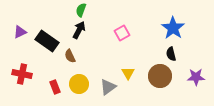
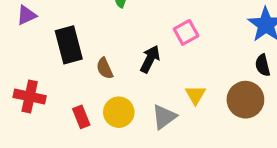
black arrow: (79, 30) -> (150, 59), moved
purple triangle: (20, 32) -> (26, 15), moved
black rectangle: (47, 41) -> (69, 45), turned 40

